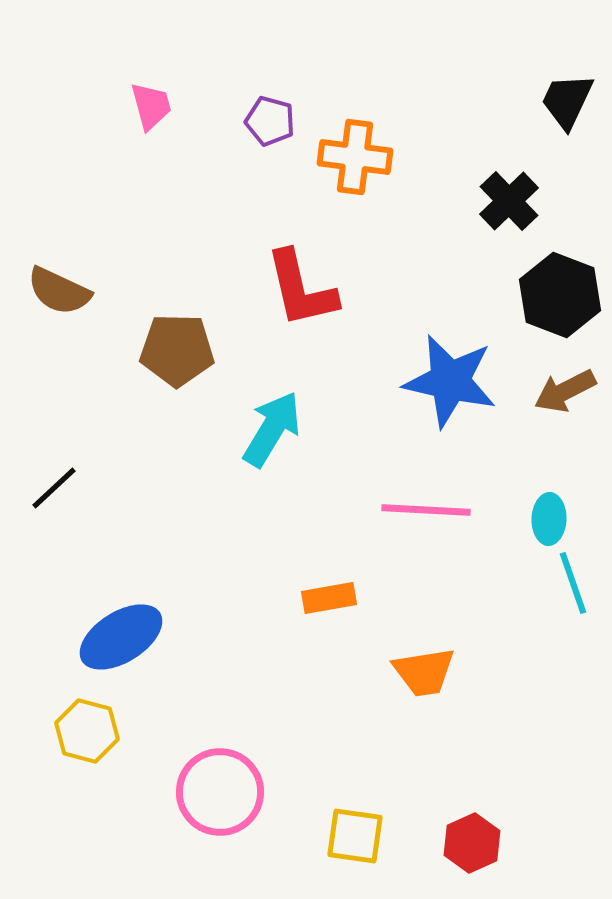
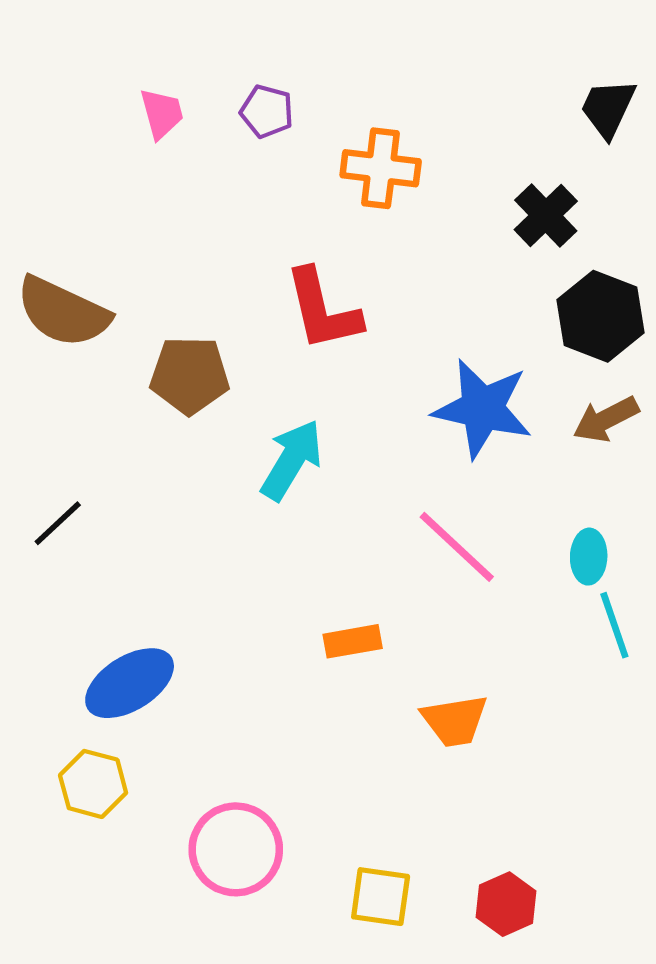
purple pentagon: (270, 121) -> (267, 111), moved
brown semicircle: (59, 291) -> (63, 312), size x1.4
pink line: (426, 510) -> (457, 547), turned 40

